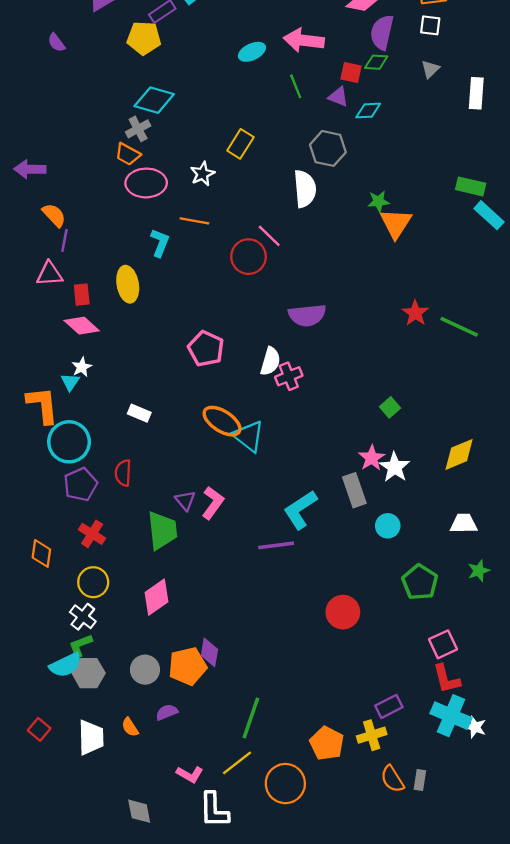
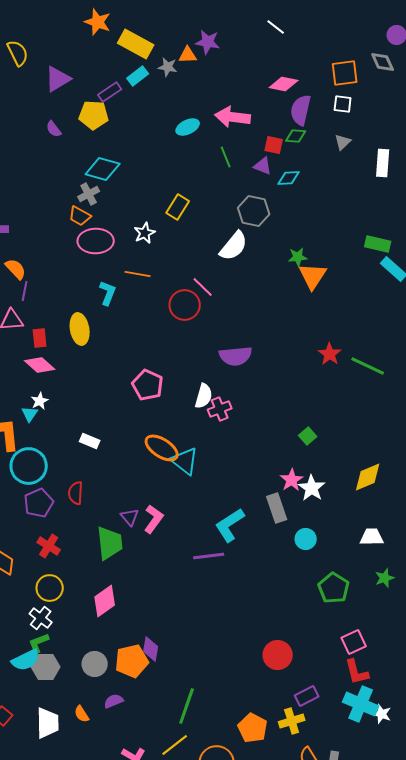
purple semicircle: (56, 43) -> (54, 129), moved
white semicircle: (305, 189) -> (234, 246), turned 44
red circle: (343, 612) -> (278, 655), moved

